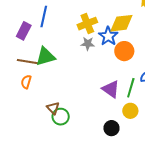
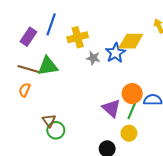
yellow cross: (87, 24) -> (78, 37), moved
orange circle: (124, 51) -> (132, 94), moved

